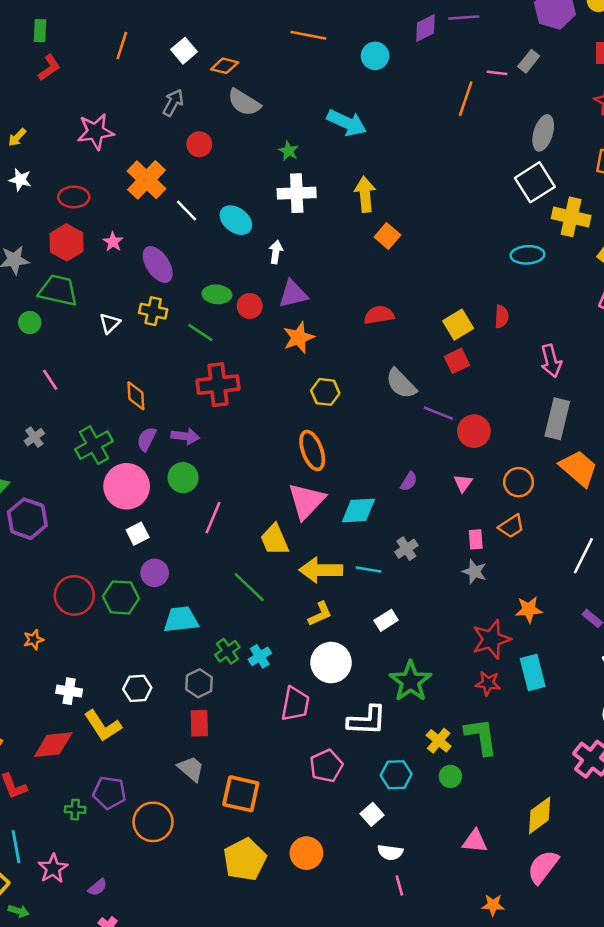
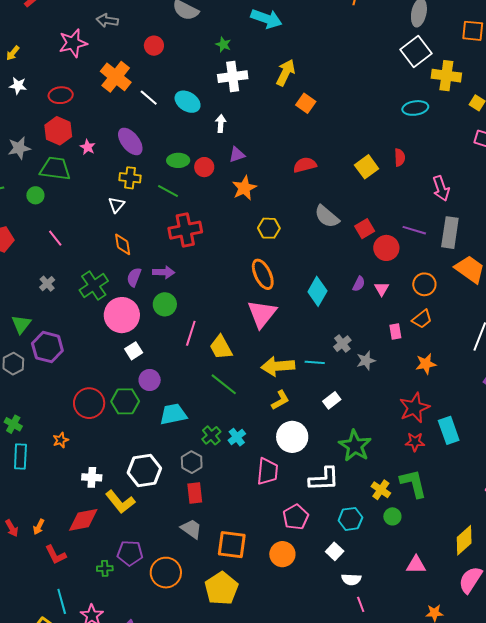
gray arrow: (173, 103) -> (107, 20), moved, turned -105
yellow arrow: (365, 194) -> (286, 73), turned 36
pink star: (113, 242) -> (88, 147), moved
purple triangle: (293, 294) -> (237, 155), size x0.7
white triangle: (110, 323) -> (116, 205), moved
red square: (457, 361) -> (365, 229), moved
purple line: (438, 413) -> (414, 230), moved
purple semicircle: (409, 481) -> (359, 284), moved
cyan diamond: (358, 511) -> (317, 291), moved, turned -52
yellow trapezoid: (275, 540) -> (221, 347), moved
gray star: (474, 572) -> (366, 361), moved, turned -30
orange star: (529, 609) -> (426, 364), moved
white hexagon: (137, 688) -> (144, 470), size x1.5
orange circle: (306, 853) -> (282, 554), moved
yellow pentagon: (245, 859) -> (221, 588), moved

